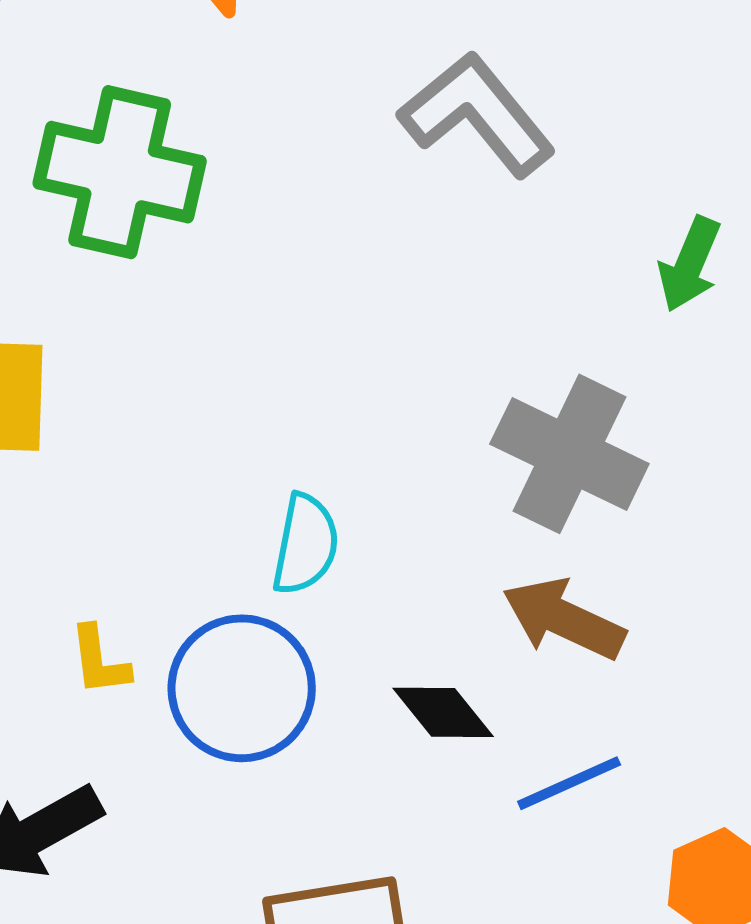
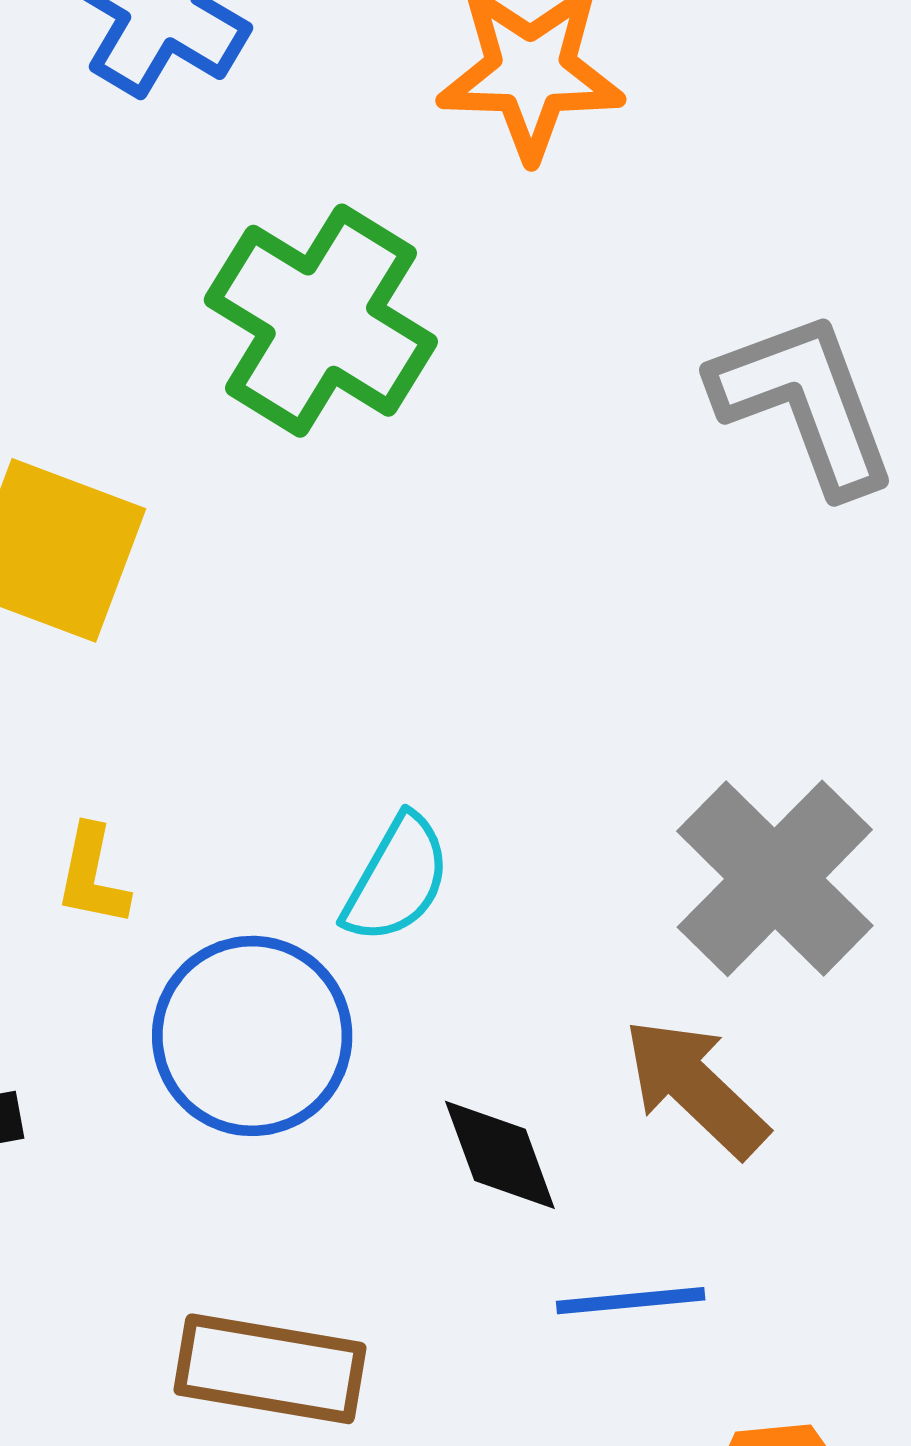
yellow L-shape: (99, 661) -> (92, 876), moved

